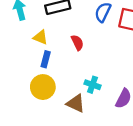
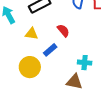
blue rectangle: (46, 59) -> (50, 50), moved, turned 48
yellow circle: (43, 87) -> (30, 67), moved

